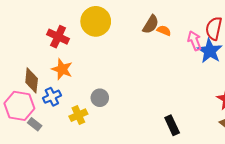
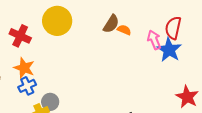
blue cross: (52, 97) -> (27, 86), moved
gray circle: (100, 98) -> (50, 102), moved

